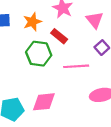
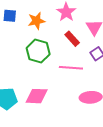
red rectangle: (59, 36) -> (72, 39), moved

